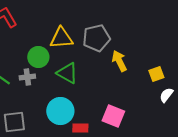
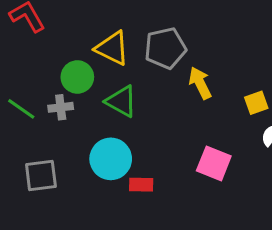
yellow triangle: (61, 38) -> (112, 48), turned 30
pink square: (113, 116) -> (214, 163), moved

